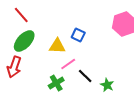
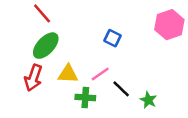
yellow triangle: (57, 46) -> (68, 74), moved
green cross: (56, 83) -> (85, 97), turned 35

